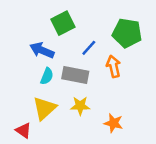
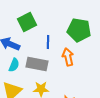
blue line: (89, 48) -> (48, 42), turned -40

